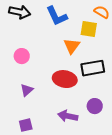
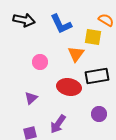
pink circle: (22, 56) -> (40, 62), moved
purple arrow: (68, 116) -> (58, 124), moved, turned -66

